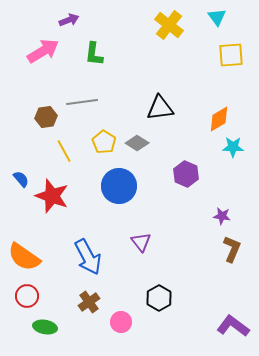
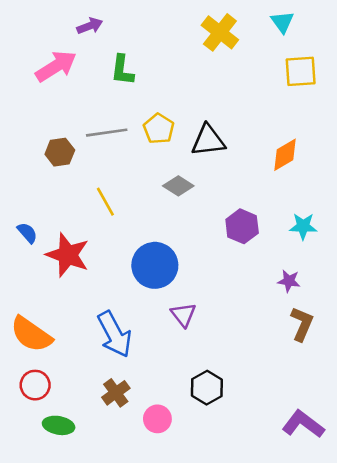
yellow pentagon: (104, 142) -> (159, 129), moved
cyan star: (233, 147) -> (303, 226), moved
yellow line: (64, 151) -> (105, 202), moved
blue circle: (119, 186) -> (155, 265), moved

